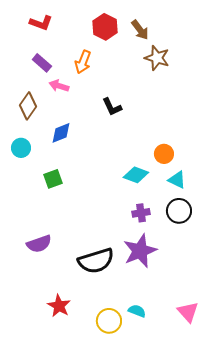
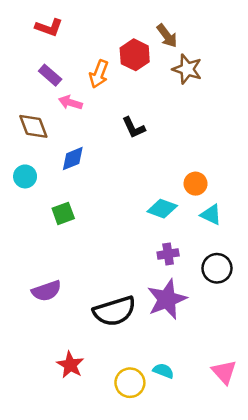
red hexagon: (105, 27) -> (135, 55), moved
brown diamond: (28, 106) -> (33, 126), turned -56
black circle: (179, 211) -> (217, 268), moved

